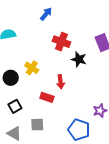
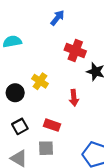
red rectangle: (47, 97) -> (52, 125), moved

